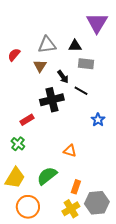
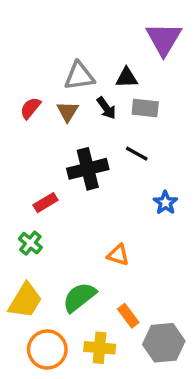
red semicircle: (14, 55) -> (30, 108), moved
black arrow: (63, 77) -> (106, 108), moved
orange rectangle: (76, 187) -> (128, 316), turned -56
yellow cross: (71, 209) -> (100, 348), moved, turned 36

